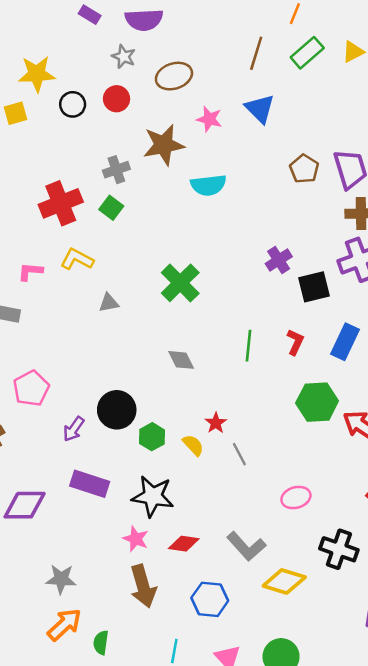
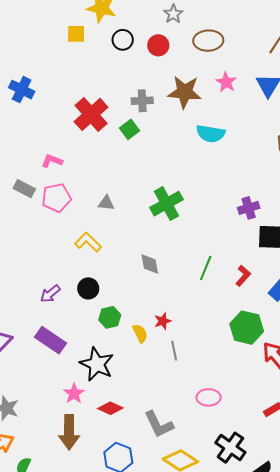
red cross: (61, 203) -> (91, 114), turned -36
yellow L-shape: (77, 259) -> (88, 242), moved
pink pentagon: (31, 388) -> (56, 198), moved
black circle: (117, 410) -> (88, 288), size x0.7

